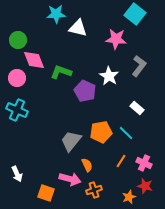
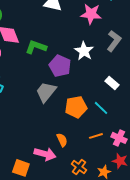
gray trapezoid: (71, 141) -> (46, 92), moved
orange line: (121, 161) -> (96, 136), turned 40
orange cross: (94, 190) -> (79, 167), moved, turned -35

